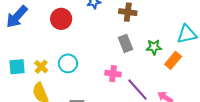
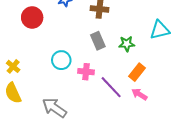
orange rectangle: (173, 60) -> (137, 72), moved
cyan circle: (68, 63) -> (61, 60), moved

